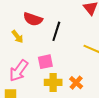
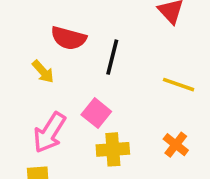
pink square: (45, 62) -> (96, 113), turned -35
orange cross: (76, 83) -> (176, 145), moved

